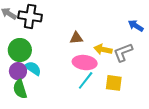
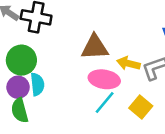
brown triangle: (76, 38) -> (95, 47), size x1.6
cyan semicircle: (33, 68) -> (37, 84), turned 48
yellow square: (114, 83) -> (141, 107), turned 30

